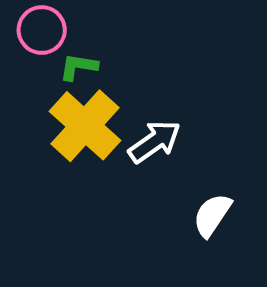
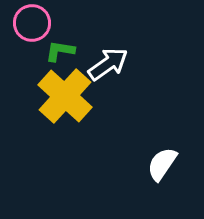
white arrow: (154, 142) -> (108, 64), moved

